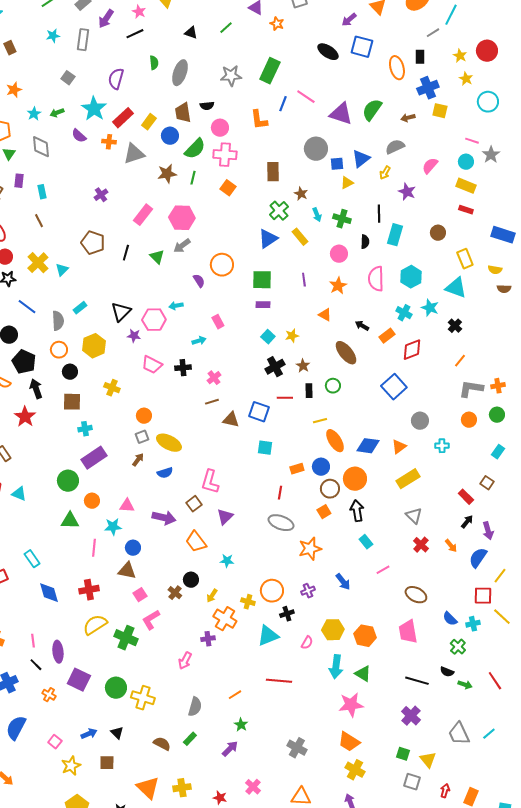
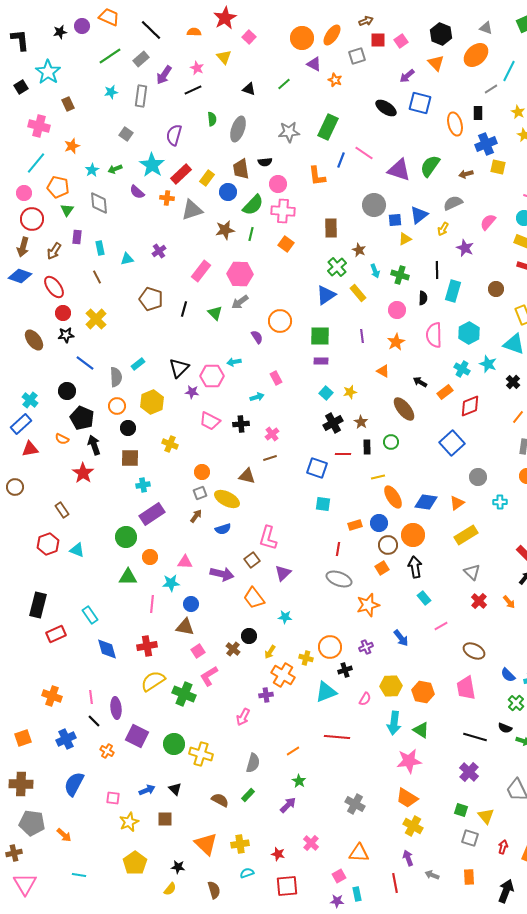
cyan triangle: (62, 270) -> (127, 259), moved, turned 32
brown triangle: (231, 420) -> (247, 476), moved
pink square: (55, 742) -> (113, 798), turned -32

